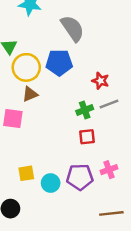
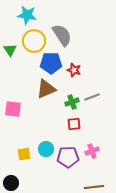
yellow circle: (26, 67) -> (34, 41), moved
red star: (100, 81) -> (74, 70), moved
brown triangle: (30, 94) -> (46, 89), moved, size x1.5
cyan circle: (51, 183) -> (46, 149), moved

